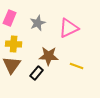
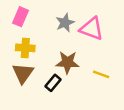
gray star: (38, 23) -> (65, 23), moved
pink triangle: (69, 28) -> (92, 29), turned 45

